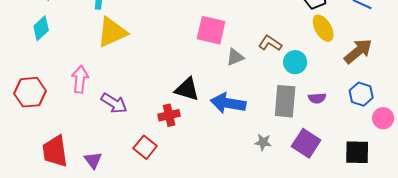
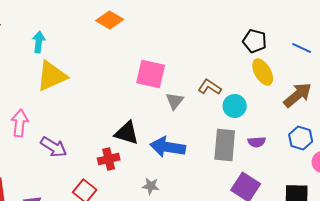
gray triangle: (235, 57) -> (175, 101), turned -30
gray star: (263, 142) -> (151, 186), moved

